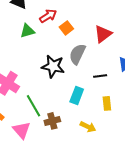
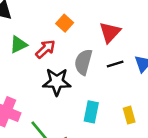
red arrow: (48, 16) -> (45, 49), moved
orange square: (66, 28) -> (65, 23), moved
black line: (100, 76) -> (115, 64), moved

